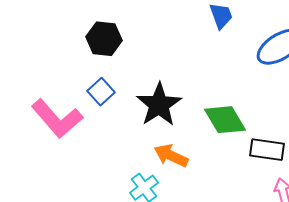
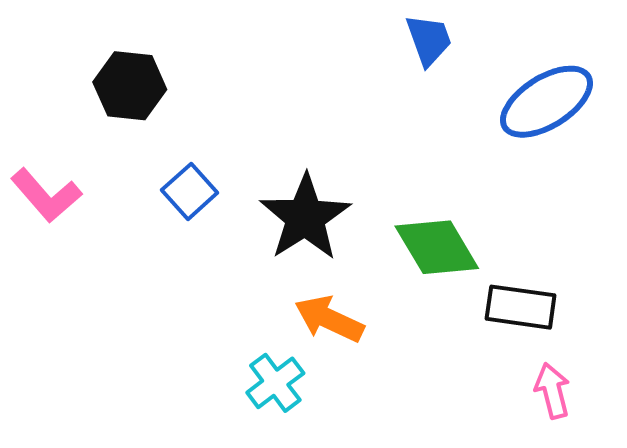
black hexagon: (104, 39) -> (130, 86), moved
pink L-shape: (57, 119) -> (46, 195), moved, size x0.7

